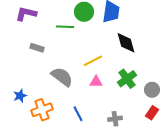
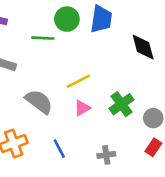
black diamond: (126, 43) -> (143, 47), moved
pink triangle: (96, 82) -> (82, 108), turned -32

